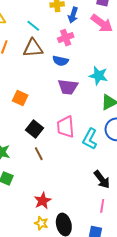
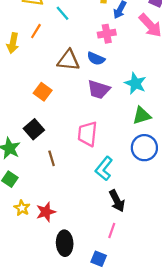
cyan line: (33, 26) -> (63, 13), moved
brown triangle: (33, 48) -> (68, 60), moved
black square: (34, 129) -> (34, 129), moved
cyan L-shape: (90, 139) -> (104, 169), moved
yellow star: (41, 223) -> (22, 208), moved

